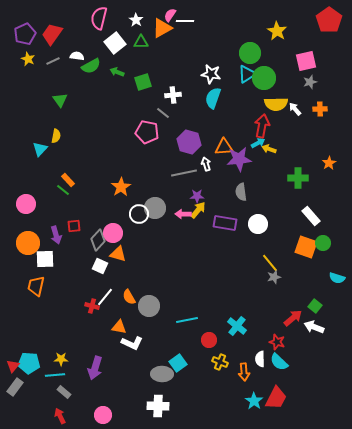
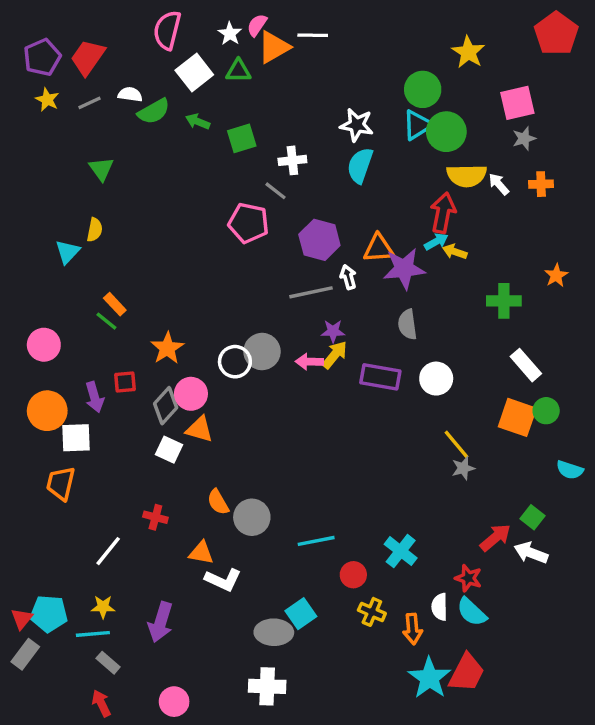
pink semicircle: (170, 15) -> (257, 25), moved
orange star: (121, 187) -> (167, 348), moved
white line: (105, 297) -> (108, 551), moved
cyan star: (254, 401) -> (429, 678), size x1.4

